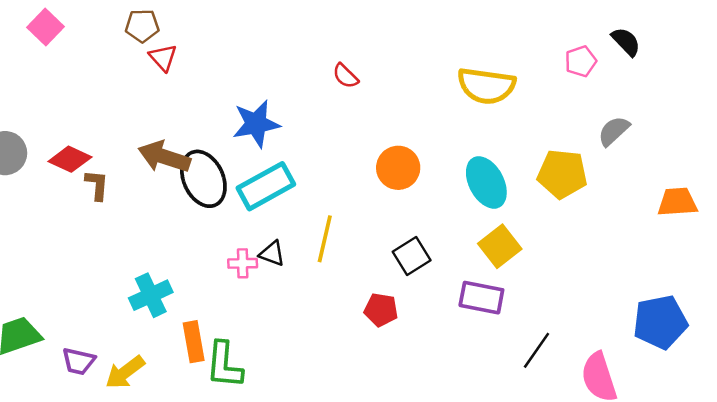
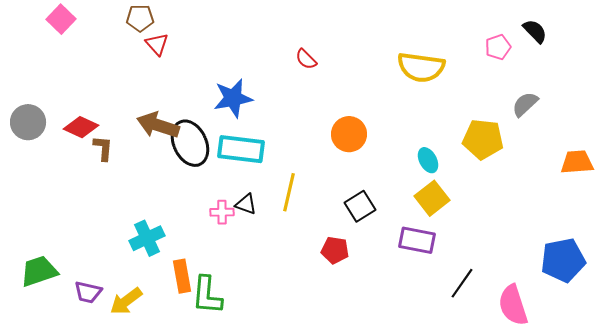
cyan ellipse: (486, 182) -> (428, 160), moved, size x0.6
cyan rectangle: (266, 186) -> (241, 149), turned 36

